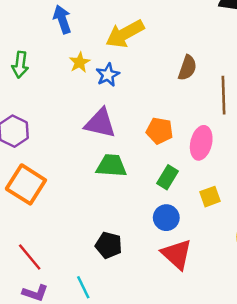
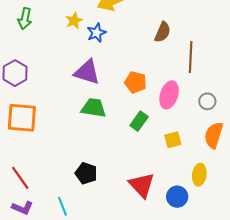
orange square: (26, 184) -> (22, 118), turned -32
blue circle: (166, 218) -> (177, 197), moved

